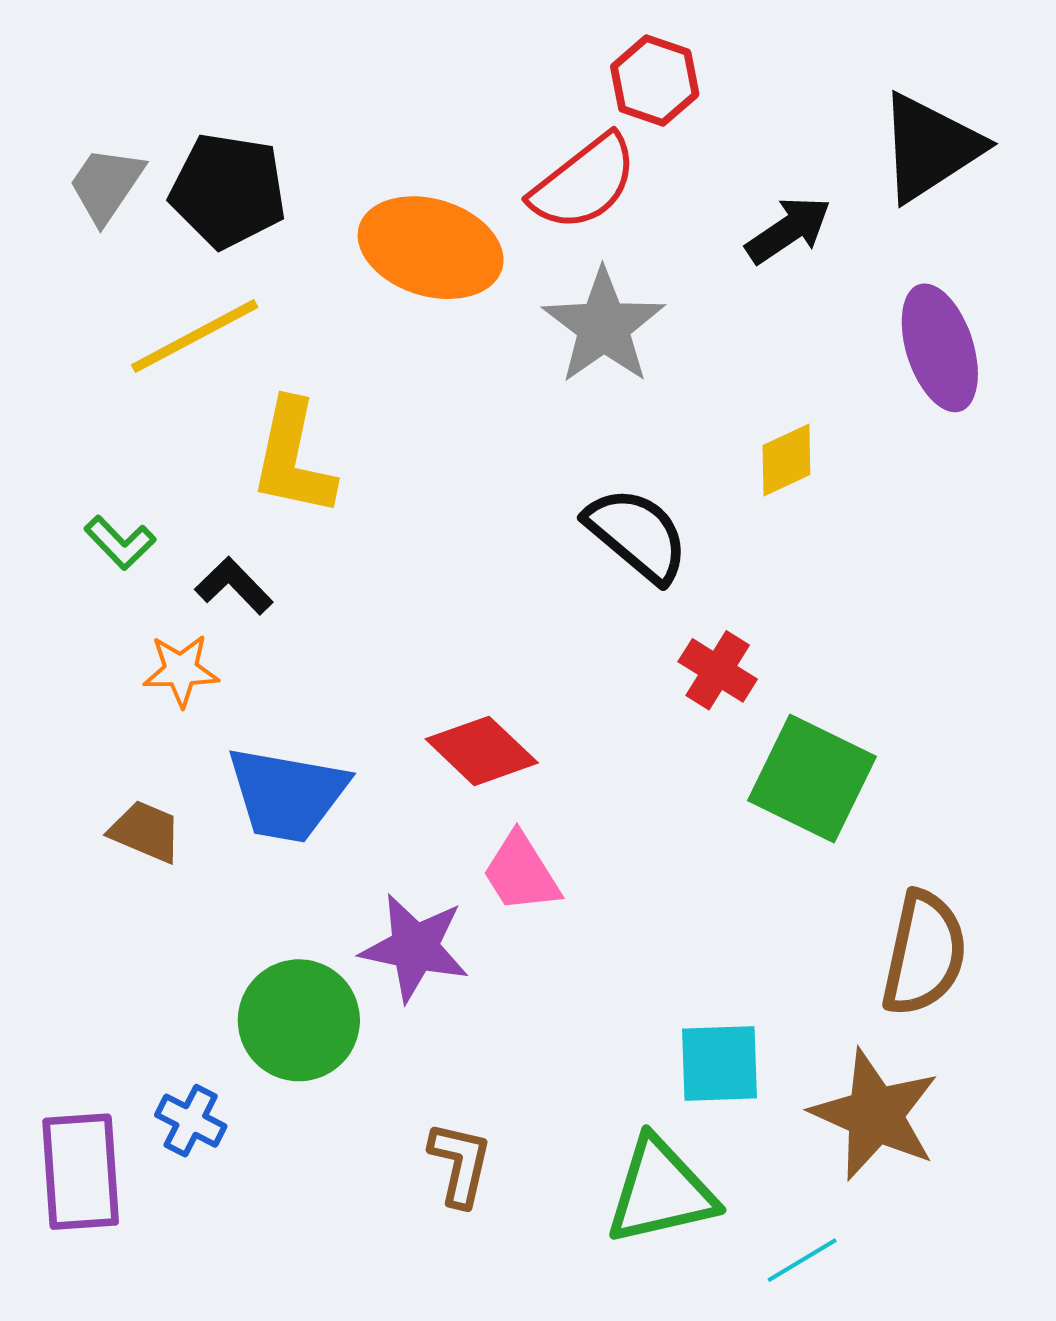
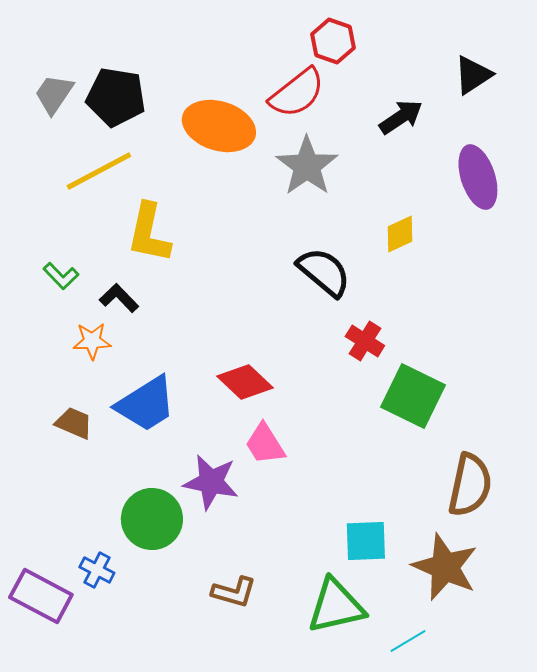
black triangle: (930, 147) -> (473, 75), size x0.7
blue trapezoid: (287, 794) -> (146, 404), turned -42
brown L-shape: (460, 1164) -> (234, 592), turned 93
purple rectangle: (81, 1172) -> (41, 596), turned -58

